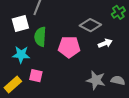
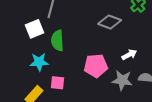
white arrow: (105, 43) -> (129, 55), moved
pink pentagon: (69, 47) -> (96, 66), moved

